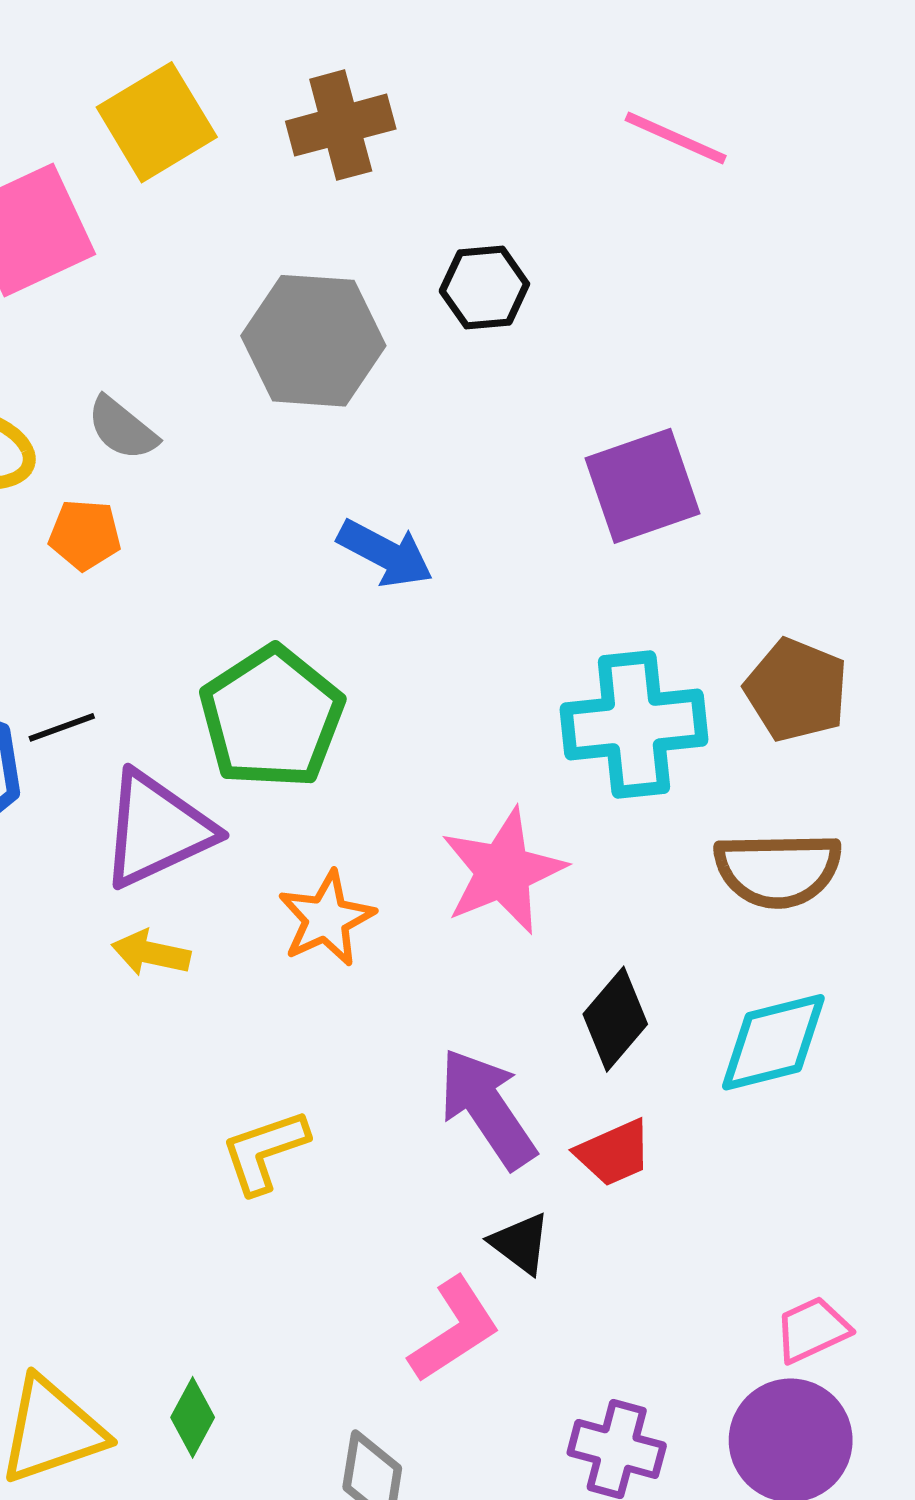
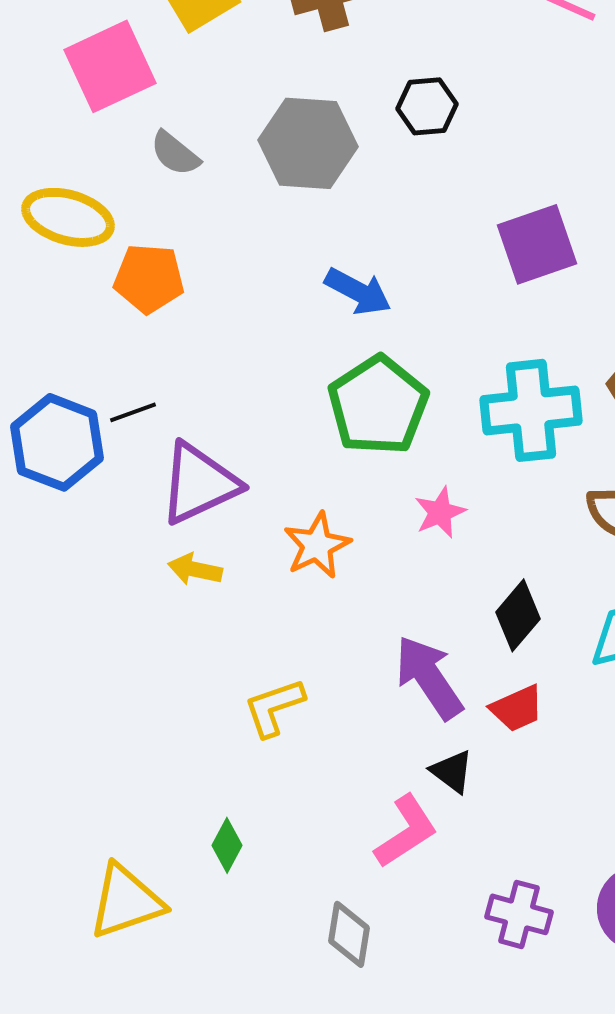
gray semicircle: (122, 428) -> (175, 153), moved
orange pentagon: (85, 535) -> (149, 278), size x1.4
green pentagon: (272, 717) -> (378, 405), moved
pink star: (503, 871) -> (440, 512), size x0.6
green diamond: (193, 1417) -> (227, 845), moved

